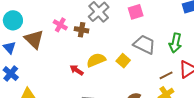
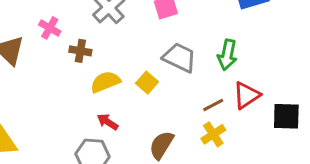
brown cross: (82, 30) -> (80, 51), moved
red arrow: (77, 70) -> (108, 122), moved

